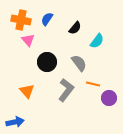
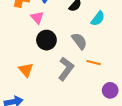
pink triangle: (28, 40) -> (37, 17), moved
purple circle: (109, 98) -> (110, 90), moved

